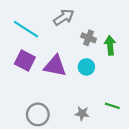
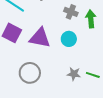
gray star: (82, 113) -> (74, 74), moved
gray circle: (38, 114) -> (30, 73), moved

